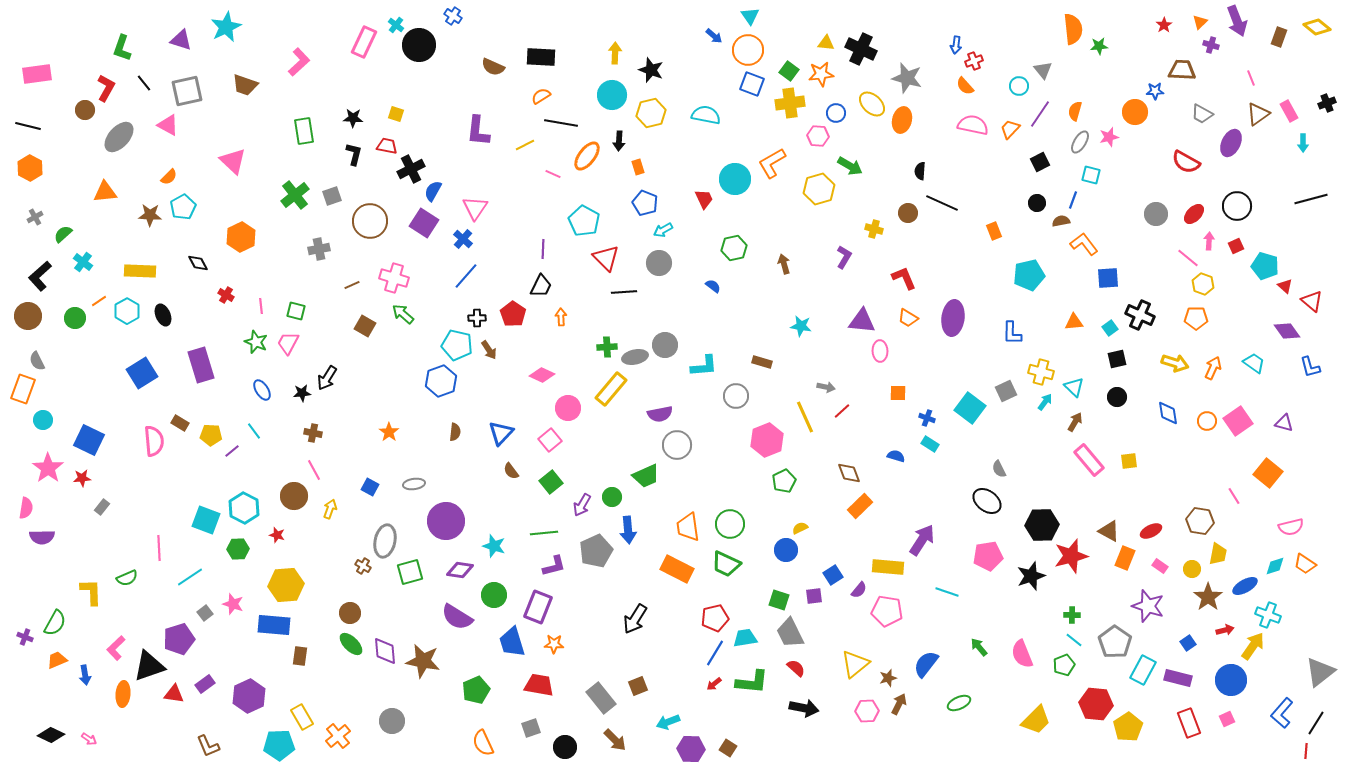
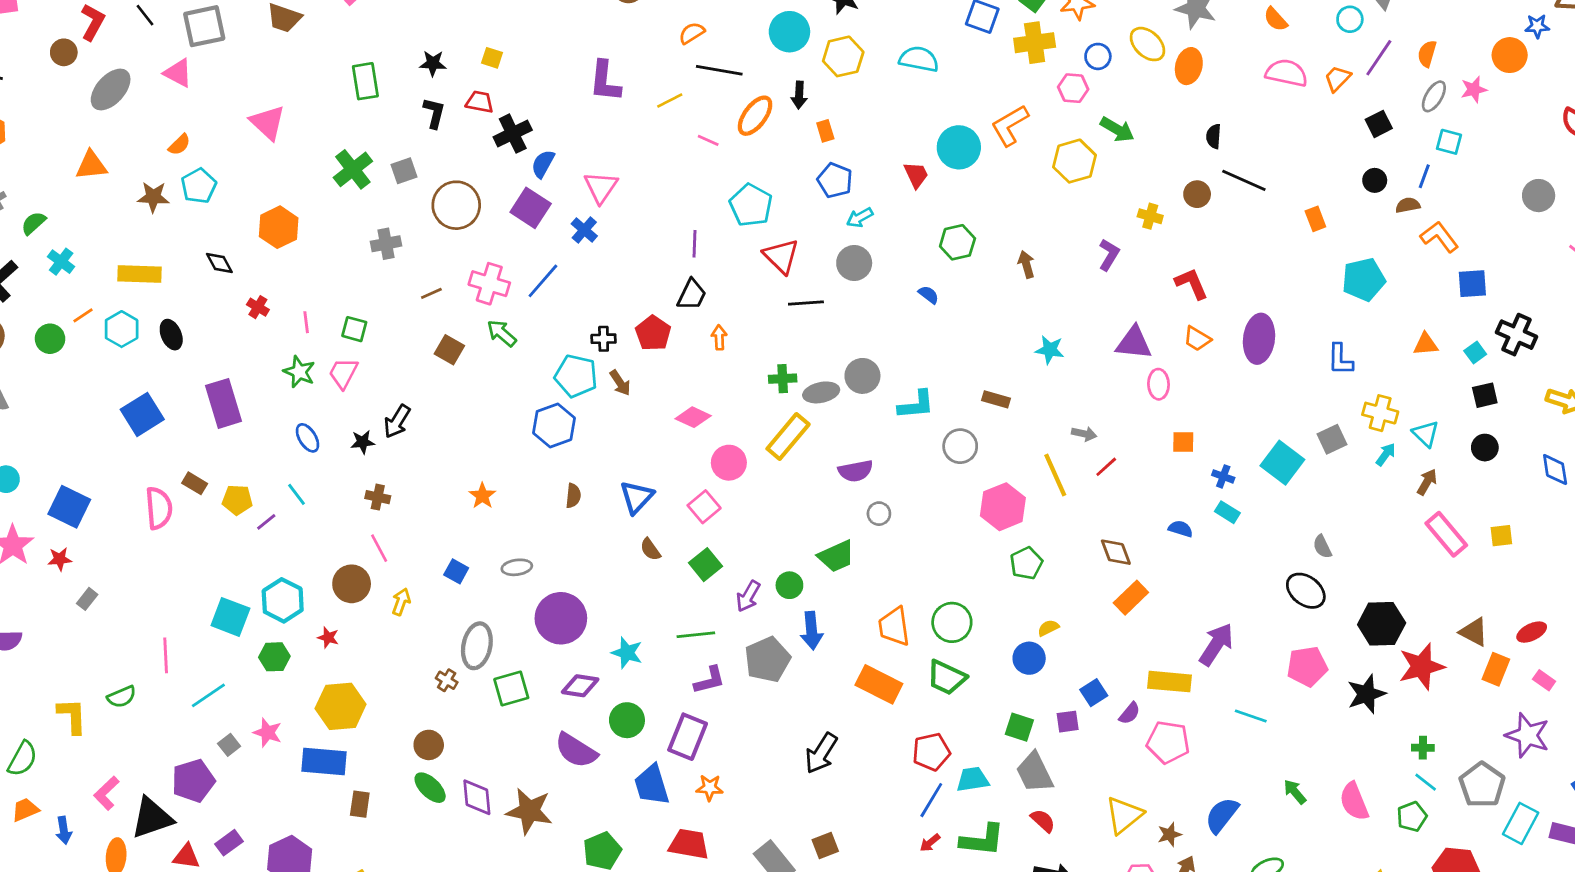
blue line: (466, 276) -> (543, 281), moved
gray circle: (677, 445) -> (879, 514), size x0.6

